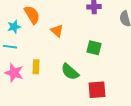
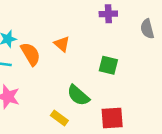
orange semicircle: (32, 15) -> (31, 54), moved
yellow rectangle: (36, 67) -> (59, 118), moved, turned -56

